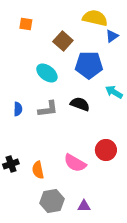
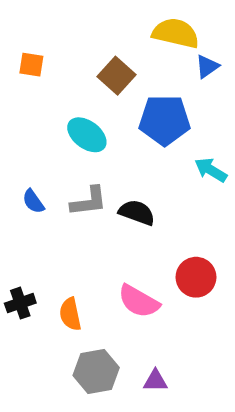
orange square: (26, 24) -> (31, 65), moved
black semicircle: (80, 104) -> (137, 212), moved
blue semicircle: (18, 109) -> (33, 201), turned 144

